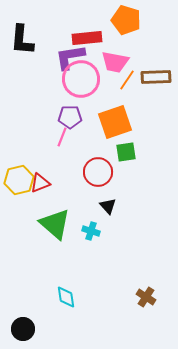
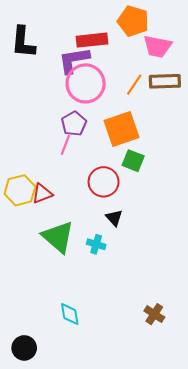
pink trapezoid: (115, 62) -> (157, 46), moved
purple pentagon: (70, 117) -> (74, 124), turned -30
green square: (126, 152) -> (133, 161), turned 30

